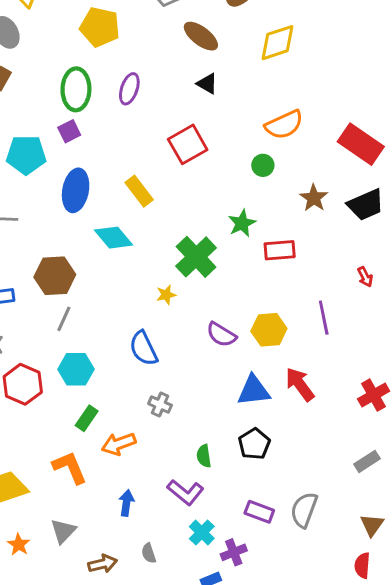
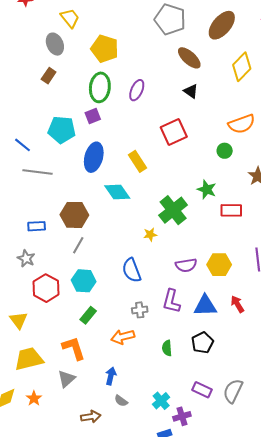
yellow pentagon: (100, 27) -> (105, 49), moved
yellow diamond: (277, 43) -> (242, 67), turned -32
green star: (242, 223) -> (207, 190), turned -30
purple semicircle: (221, 335) -> (186, 265), turned -45
red arrow: (300, 384) -> (237, 304), size x0.7
gray cross: (160, 404) -> (140, 310), turned -35
orange arrow: (119, 444) -> (123, 337), moved
purple L-shape: (186, 492) -> (171, 301), moved, turned 60
gray triangle: (63, 531) -> (66, 379), moved
gray semicircle: (149, 553) -> (121, 401), moved, turned -40

